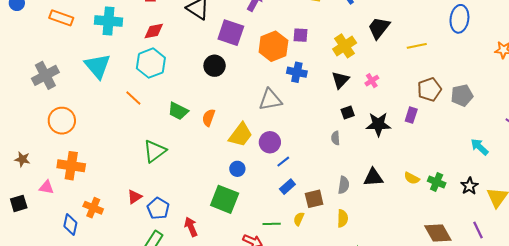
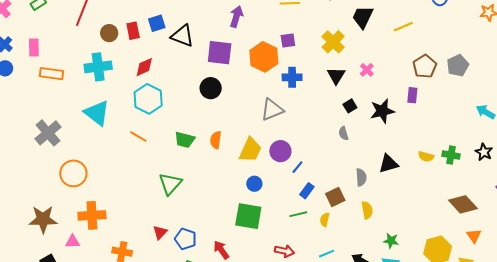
brown star: (22, 159) -> (43, 219), size x1.8
green line: (272, 224) -> (298, 214), moved

